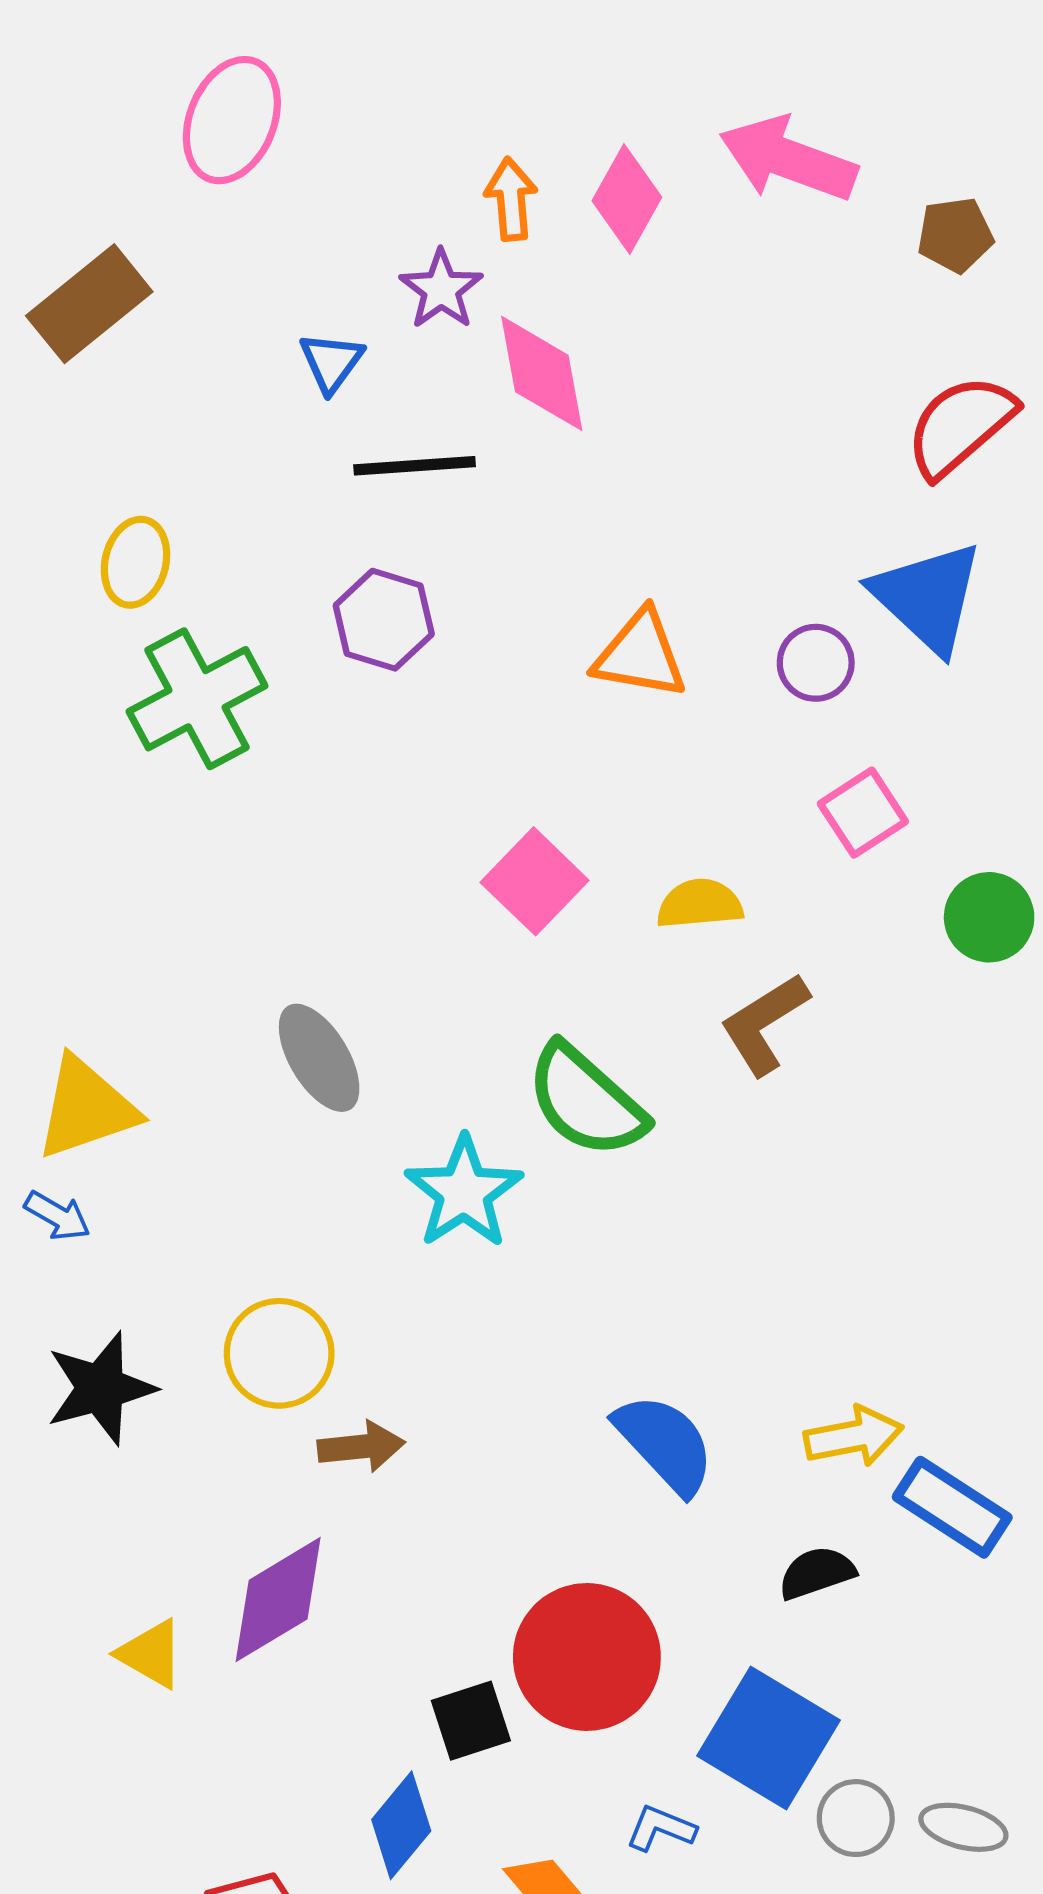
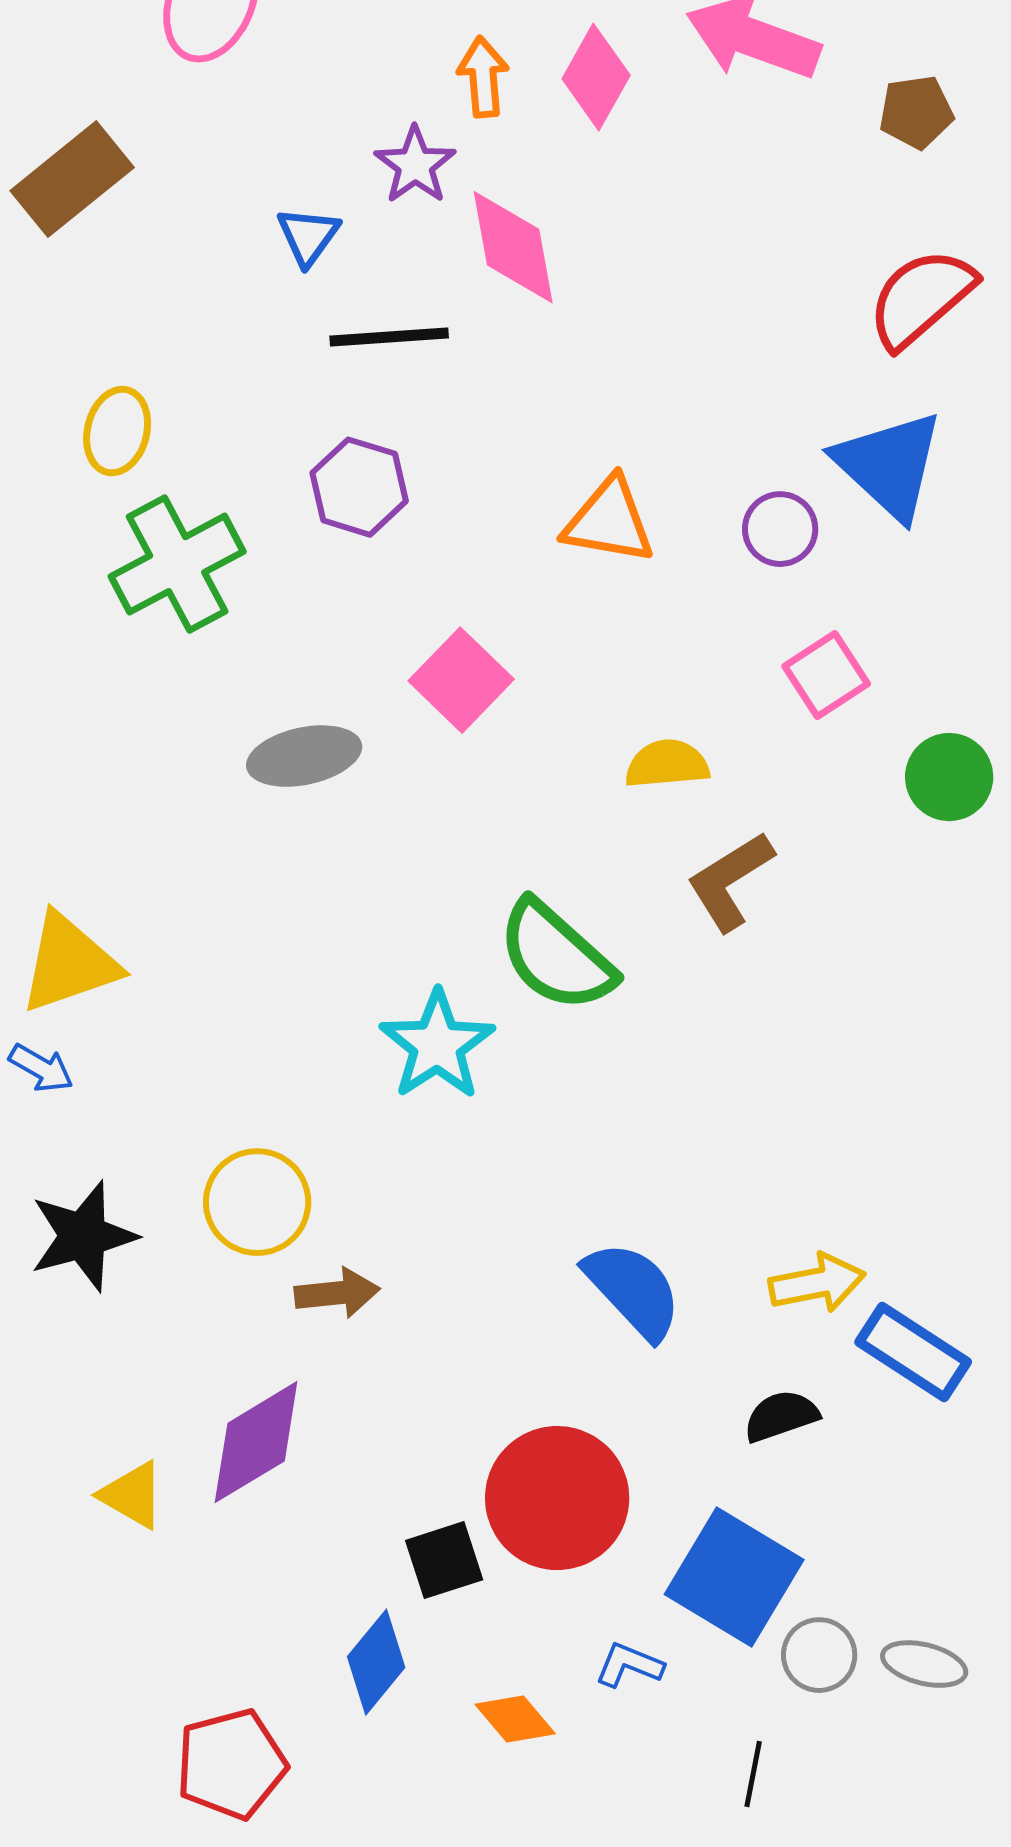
pink square: (535, 881) -> (461, 680), moved
gray ellipse: (319, 1058) -> (304, 756), moved, turned -71

